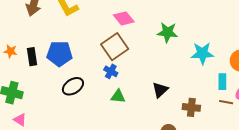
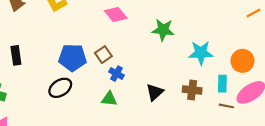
brown square: (115, 47) -> (103, 55), moved, size x0.6
blue pentagon: (59, 54) -> (72, 58), moved
blue cross: (111, 71) -> (116, 74), moved
brown cross: (191, 107) -> (192, 90), moved

